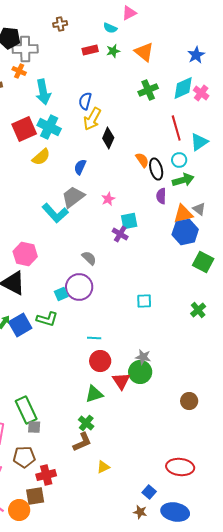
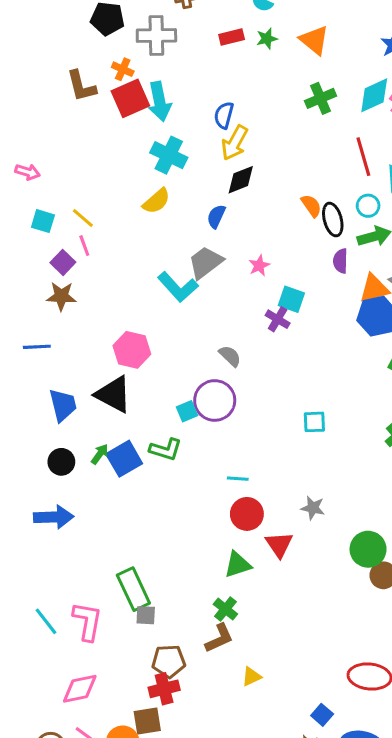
gray cross: (25, 49) -> (156, 35), moved
red square: (24, 129) -> (130, 98), moved
black diamond: (108, 138) -> (241, 180), moved, turned 45
cyan square: (129, 221) -> (291, 299), turned 30
green circle: (140, 372) -> (368, 549), moved
brown pentagon: (24, 457) -> (169, 661), moved

